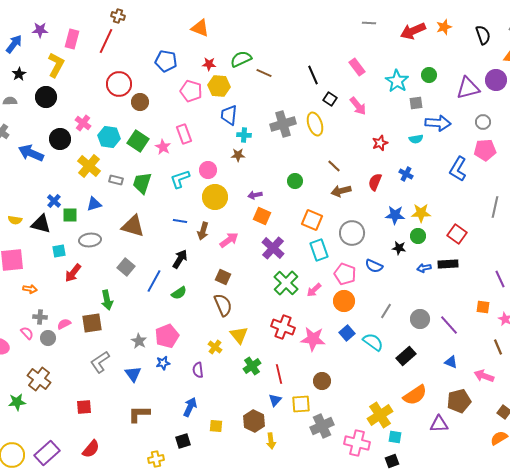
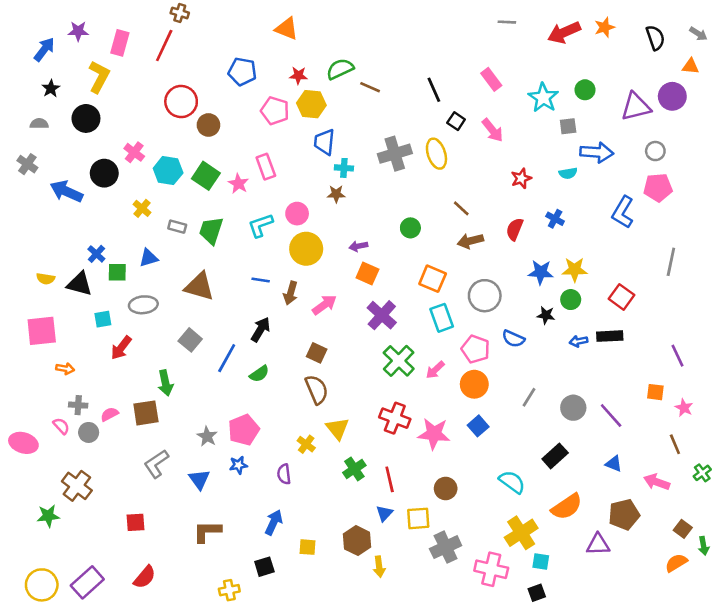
yellow cross: (89, 166) -> (142, 208), size x0.6
cyan semicircle: (373, 342) -> (512, 482), moved

